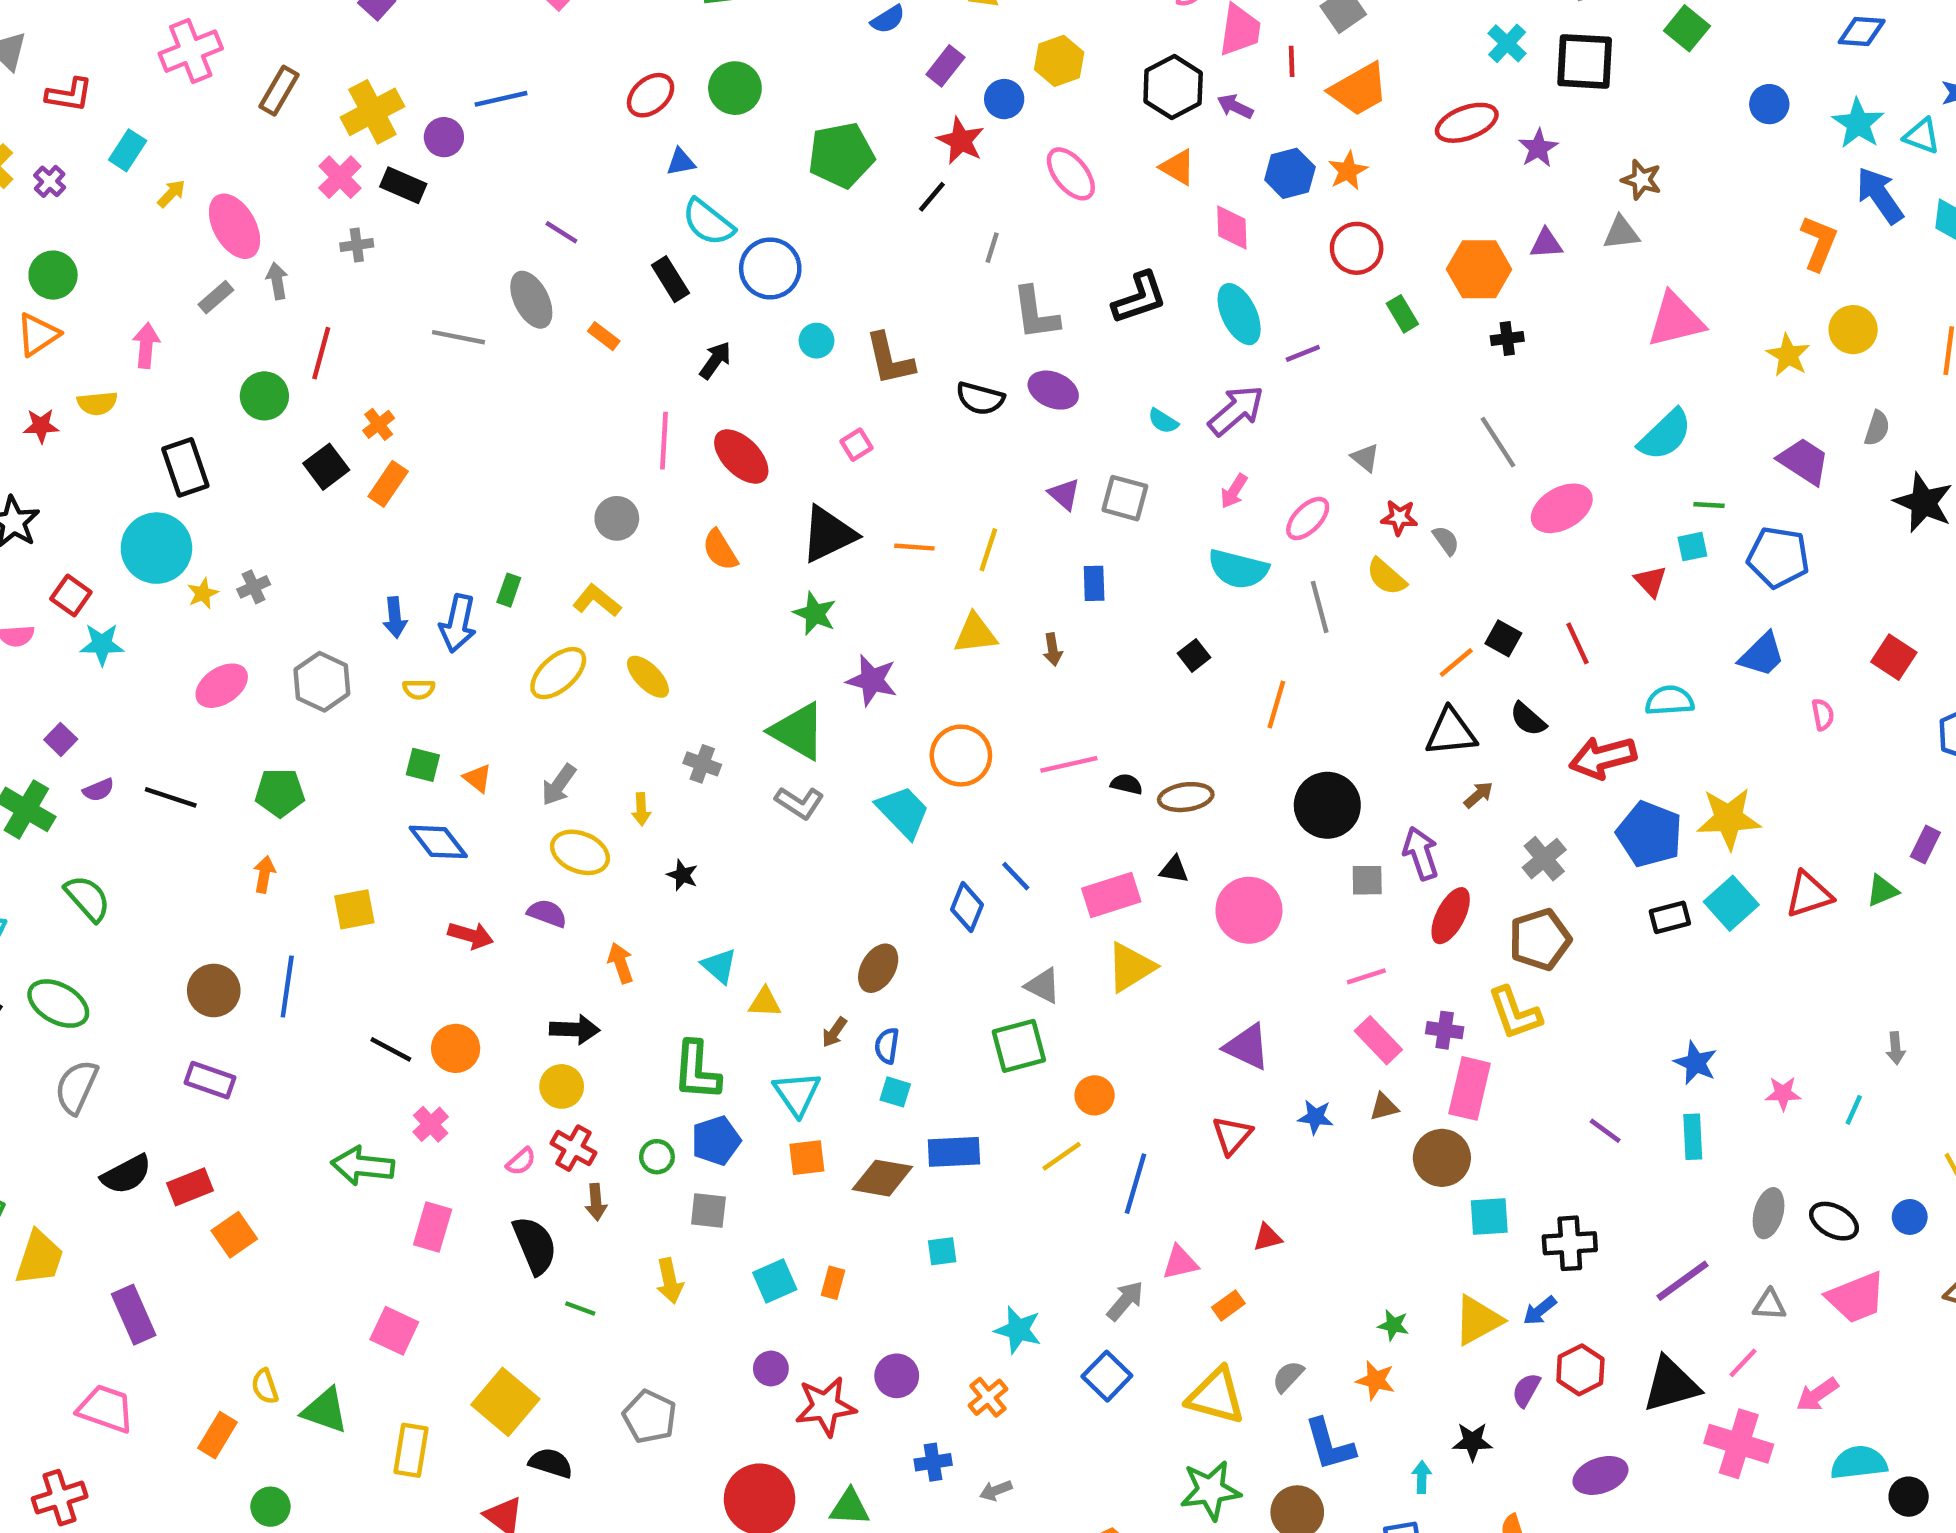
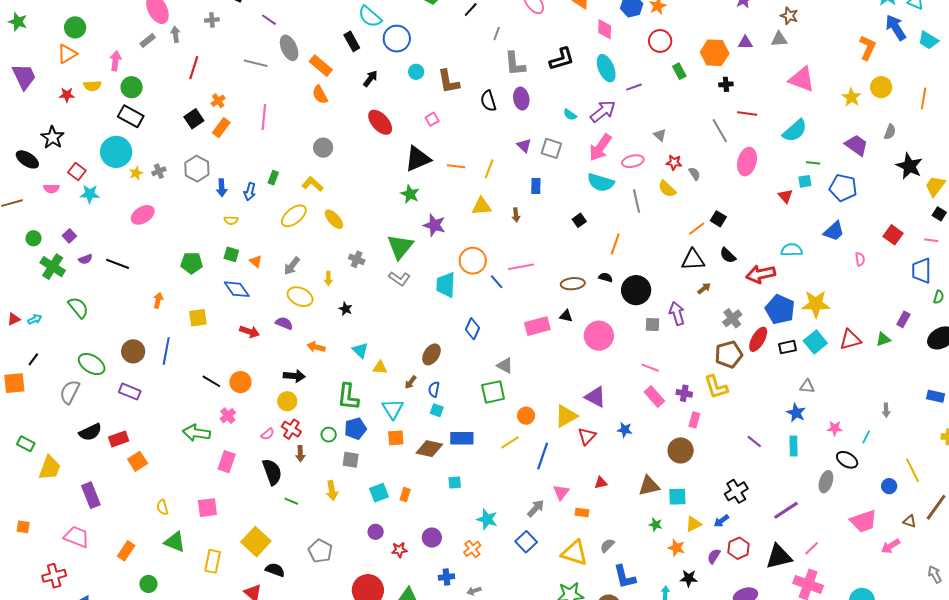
purple line: (561, 232) -> (269, 20), moved
pink triangle: (1676, 320) -> (802, 79), turned 32
orange rectangle: (604, 336) -> (321, 66), size x1.6
purple ellipse: (1053, 390) -> (521, 99), turned 55
green circle: (264, 396) -> (132, 87), moved
black semicircle: (980, 398) -> (488, 101), turned 55
pink line: (664, 441) -> (264, 117), moved
black rectangle: (185, 467) -> (131, 116), turned -45
pink arrow: (1234, 491) -> (600, 147), size x1.8
pink ellipse: (1562, 508) -> (747, 162), turned -48
pink ellipse: (1308, 518) -> (633, 161), turned 30
orange semicircle: (720, 550) -> (320, 95), moved
blue arrow: (458, 623) -> (250, 192), size x0.7
red line: (1578, 643) -> (747, 114), moved, turned -60
gray hexagon: (322, 682) -> (197, 169), moved
green triangle: (798, 731) -> (400, 247), turned 36
black semicircle: (1127, 784) -> (606, 277), moved
green pentagon: (280, 793) -> (192, 263), moved
cyan trapezoid: (903, 812) -> (446, 285), turned -136
blue line: (1016, 876) -> (497, 282), moved
red ellipse: (1451, 916) -> (758, 339), moved
orange arrow: (621, 963) -> (316, 347), turned -60
yellow triangle: (1131, 967) -> (566, 416), moved
pink line: (1366, 976) -> (650, 368), turned 36
green ellipse: (58, 1004) -> (92, 364), moved
pink rectangle: (1470, 1088) -> (694, 420), size x0.6
brown triangle: (1384, 1107) -> (649, 486), moved, size x1.6
cyan square: (1489, 1217) -> (677, 497), moved
black ellipse: (1834, 1221) -> (847, 460), moved
black cross: (1570, 1243) -> (736, 491), turned -30
pink triangle: (1180, 1263) -> (561, 492), turned -42
orange rectangle: (1228, 1305) -> (582, 512), turned 40
gray triangle: (1769, 1305) -> (807, 386), moved
yellow triangle: (1478, 1320) -> (694, 524), size x0.7
pink square: (394, 1331) -> (207, 508), turned -35
orange star: (1376, 1380) -> (676, 548), moved
yellow semicircle: (265, 1386) -> (162, 507), moved
pink arrow: (1817, 1395) -> (891, 546), moved
red star: (826, 1406) -> (399, 550), size x0.6

